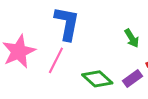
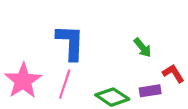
purple rectangle: (133, 79) -> (150, 91), turned 36

